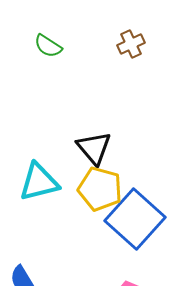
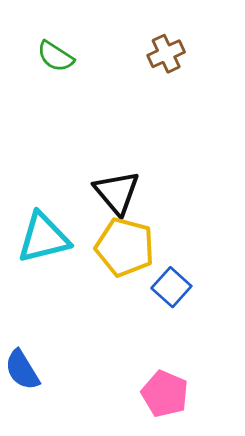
blue square: (135, 219) -> (171, 287), size x0.5

